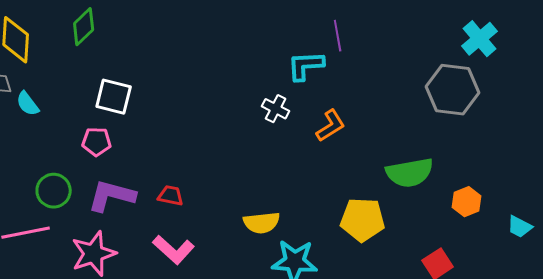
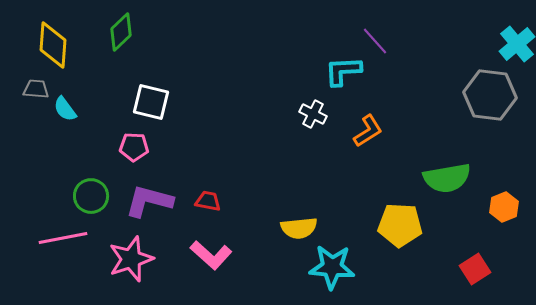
purple line: (338, 36) -> (375, 41), turned -32

